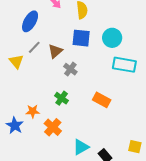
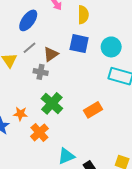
gray cross: (70, 69) -> (41, 72), moved, turned -32
green cross: (62, 98) -> (52, 103), size x1.5
orange rectangle: (102, 100) -> (93, 110), turned -66

